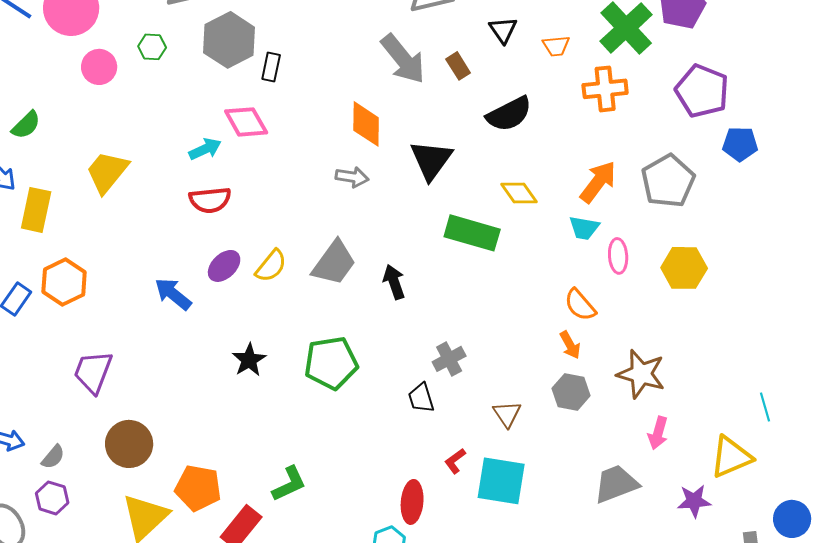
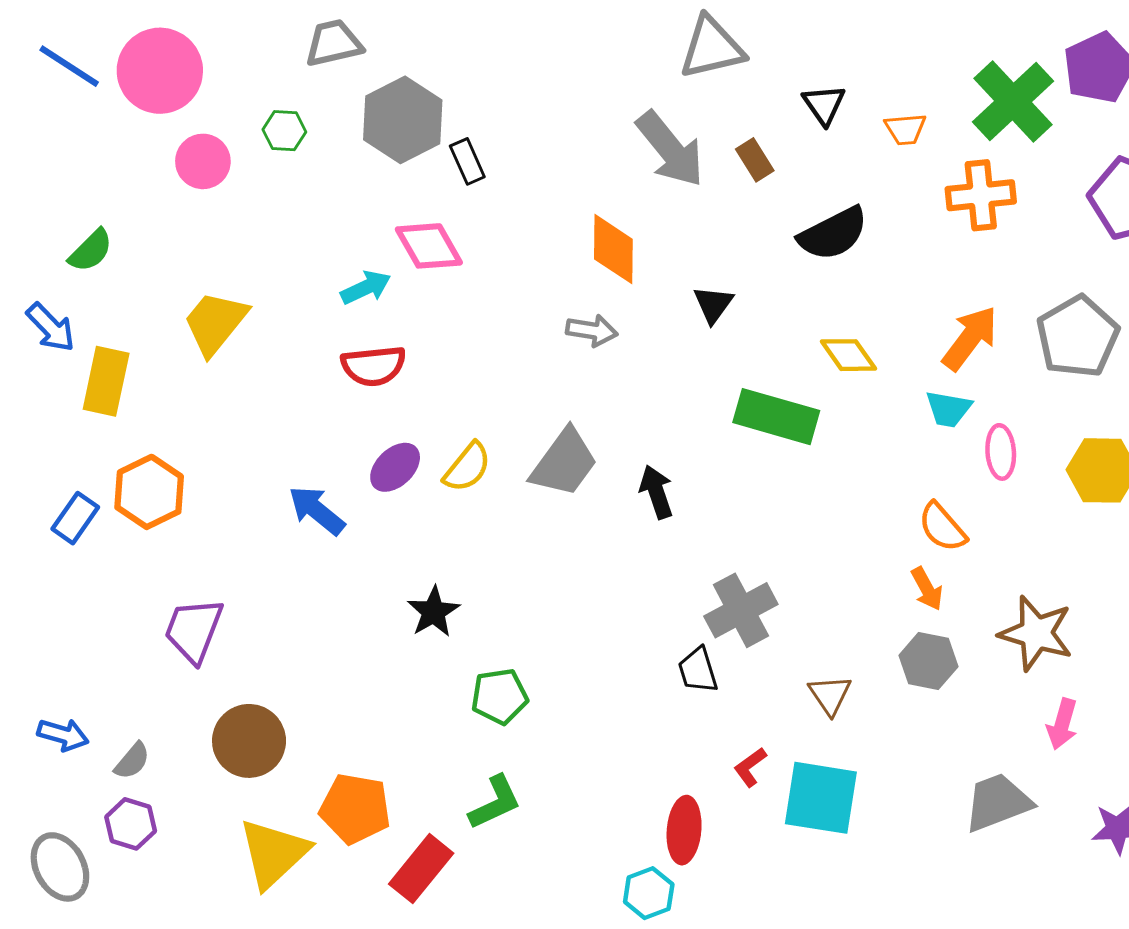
black rectangle: (271, 67) -> (467, 161), turned -36
black triangle: (431, 160) -> (713, 304), size x0.6
gray cross: (449, 359) -> (741, 610), size x1.4
green pentagon: (331, 363) -> (500, 696), moved, size x0.7

